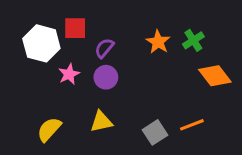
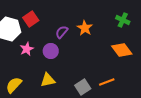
red square: (75, 28) -> (31, 19), turned -35
green cross: (193, 40) -> (123, 20), moved, turned -32
purple semicircle: (104, 48) -> (62, 32), moved

